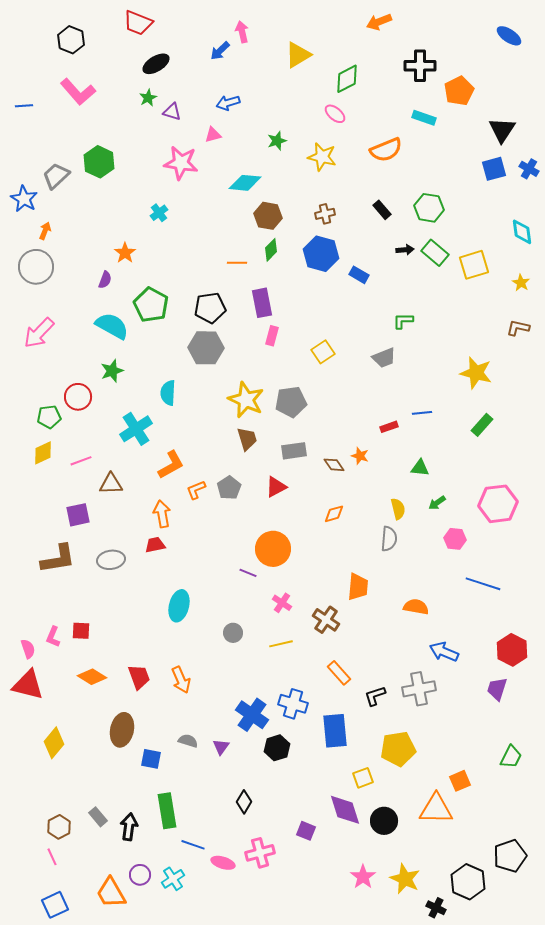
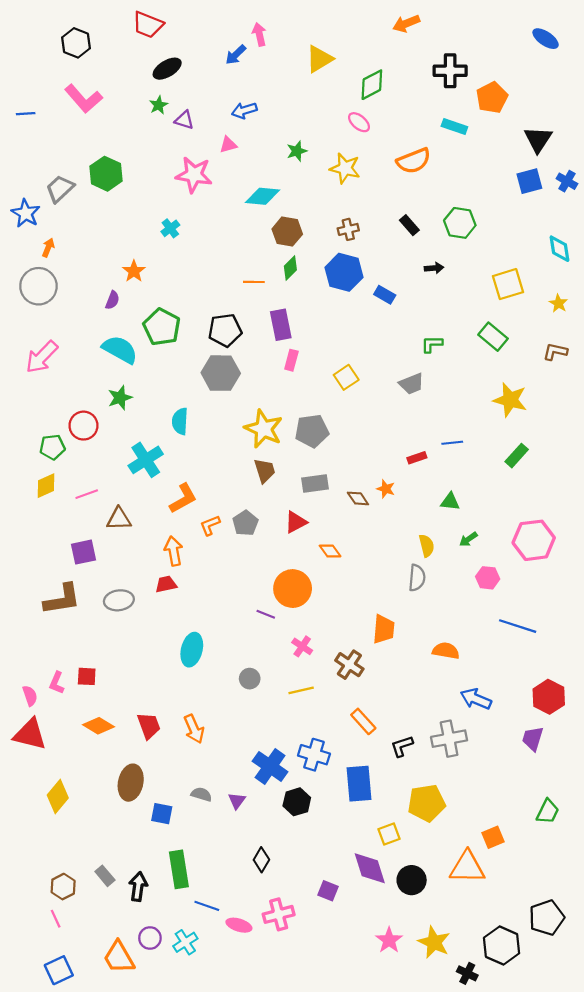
green rectangle: (435, 253) -> (493, 337), moved
orange diamond: (334, 514) -> (330, 551), moved, turned 70

